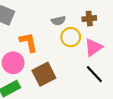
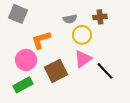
orange L-shape: (28, 42) -> (41, 40), turned -95
pink triangle: (93, 47) -> (83, 59), moved

